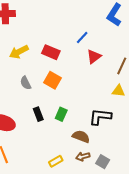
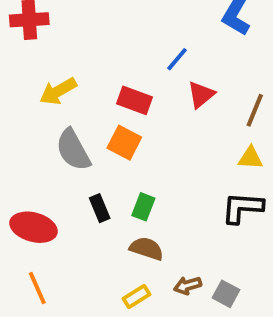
red rectangle: (51, 52) -> (134, 100), moved
gray semicircle: (26, 83) -> (73, 150), size x1.6
black L-shape: (100, 117) -> (242, 208), moved
brown semicircle: (81, 137) -> (147, 249), moved

